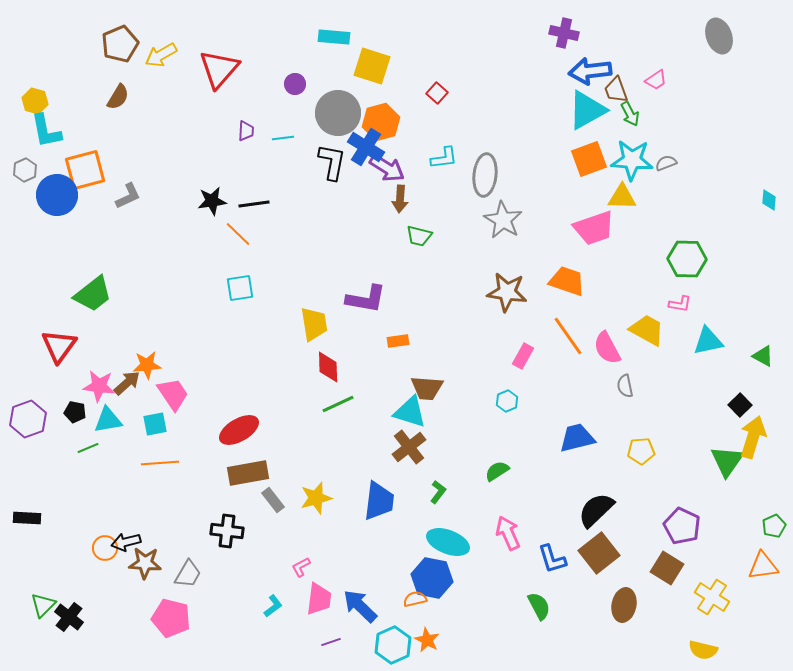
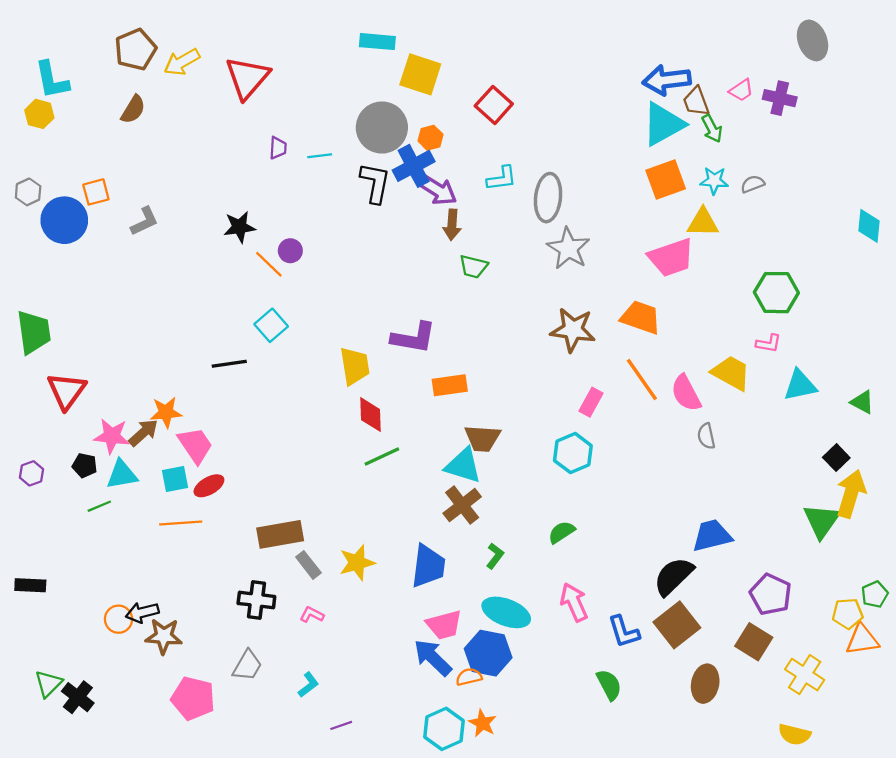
purple cross: (564, 33) -> (780, 98), moved
purple circle: (295, 84) -> (290, 251), moved
red square: (437, 93) -> (494, 105), size x1.5
orange hexagon: (381, 122) -> (430, 138), size x0.6
cyan L-shape: (46, 131) -> (52, 80), moved
blue cross: (366, 147) -> (414, 166), turned 30
cyan star: (632, 160) -> (714, 181), size x0.6
orange square: (85, 170) -> (96, 192), size x0.6
cyan diamond: (769, 200) -> (869, 226), size x1.4
black line: (254, 204) -> (229, 364), moved
cyan square: (240, 288) -> (271, 325), turned -32
green trapezoid: (93, 294) -> (34, 332), moved, turned -60
orange rectangle: (398, 341) -> (450, 385), size x1.4
cyan hexagon: (507, 401) -> (573, 453), size x1.6
purple hexagon: (28, 419) -> (31, 473), size x0.6
red ellipse: (239, 430) -> (209, 486), moved, size x0.7
blue trapezoid: (577, 438) -> (712, 536), moved
yellow pentagon: (641, 451) -> (848, 614), moved
pink L-shape: (301, 567) -> (312, 615), moved, turned 55
gray trapezoid: (188, 574) -> (247, 666), moved
pink trapezoid: (319, 599) -> (444, 625), moved, turned 68
blue arrow: (360, 606) -> (433, 658), moved
purple line: (331, 642) -> (341, 725), moved

